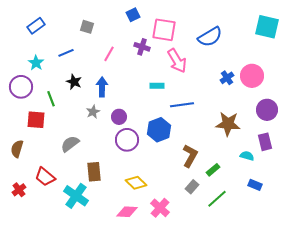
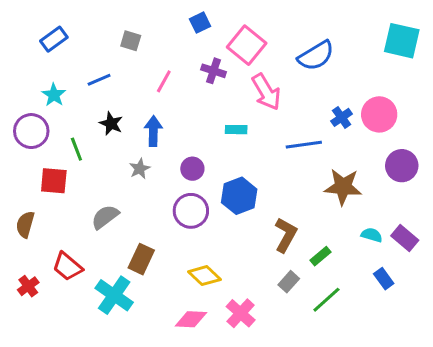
pink square: (164, 30) -> (247, 45), turned 30
blue line: (182, 105) -> (304, 145), moved
purple circle: (119, 117) -> (192, 169), moved
purple rectangle: (265, 142) -> (405, 238), moved, turned -36
brown rectangle: (94, 172) -> (141, 259), turned 30
blue rectangle: (255, 185) -> (384, 279), turned 32

